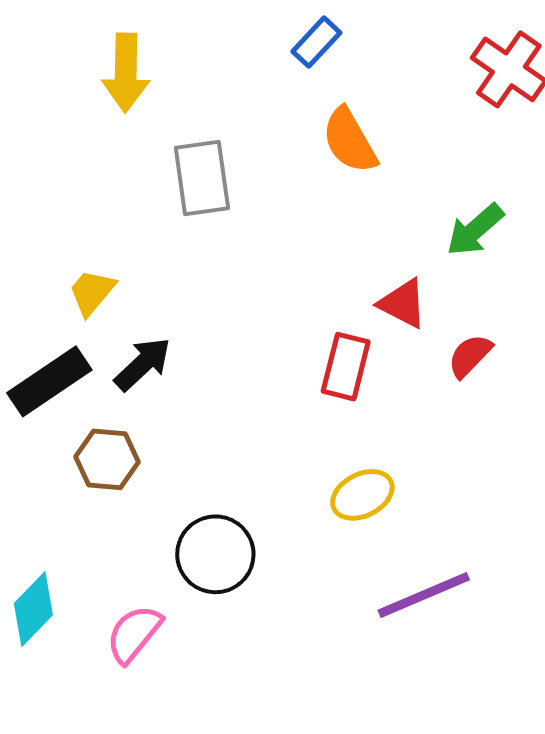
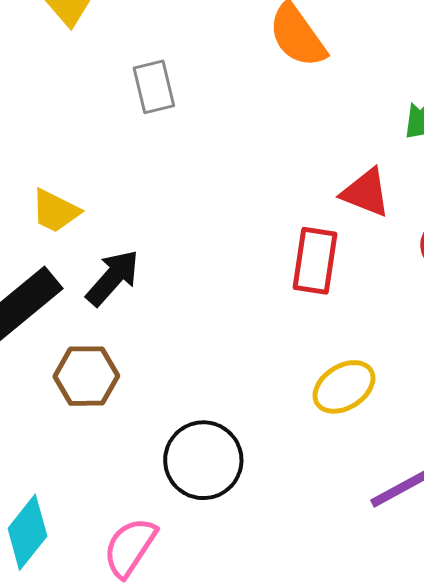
gray rectangle: (202, 178) -> (154, 87), size x0.7
yellow trapezoid: (92, 292) -> (55, 211), turned -98

